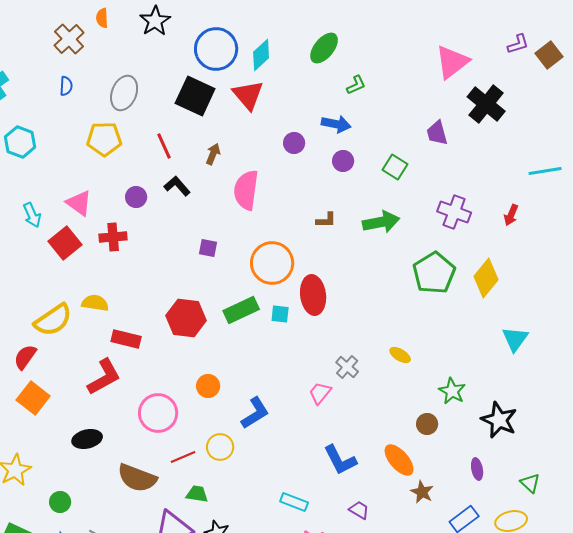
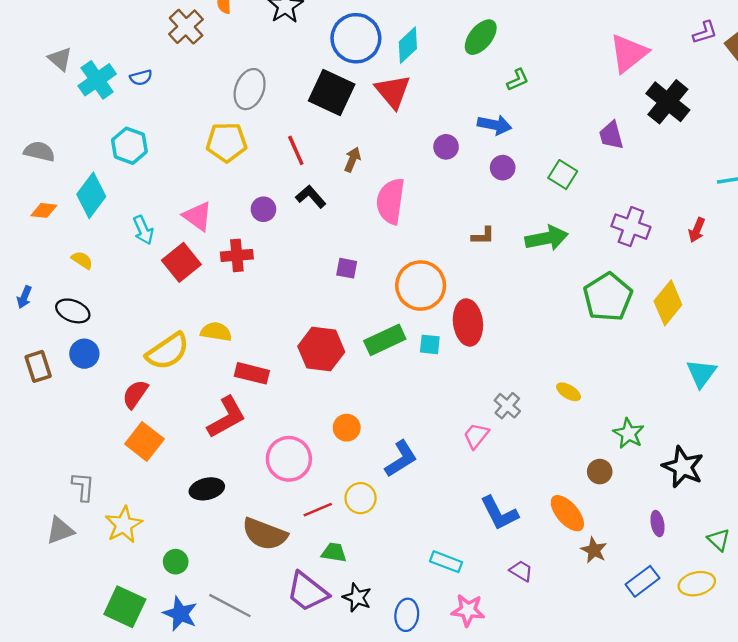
blue semicircle: (66, 86) -> (141, 78), moved, turned 72

